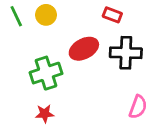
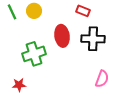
red ellipse: (84, 49) -> (62, 36), turned -70
red star: (45, 114) -> (19, 85), moved

